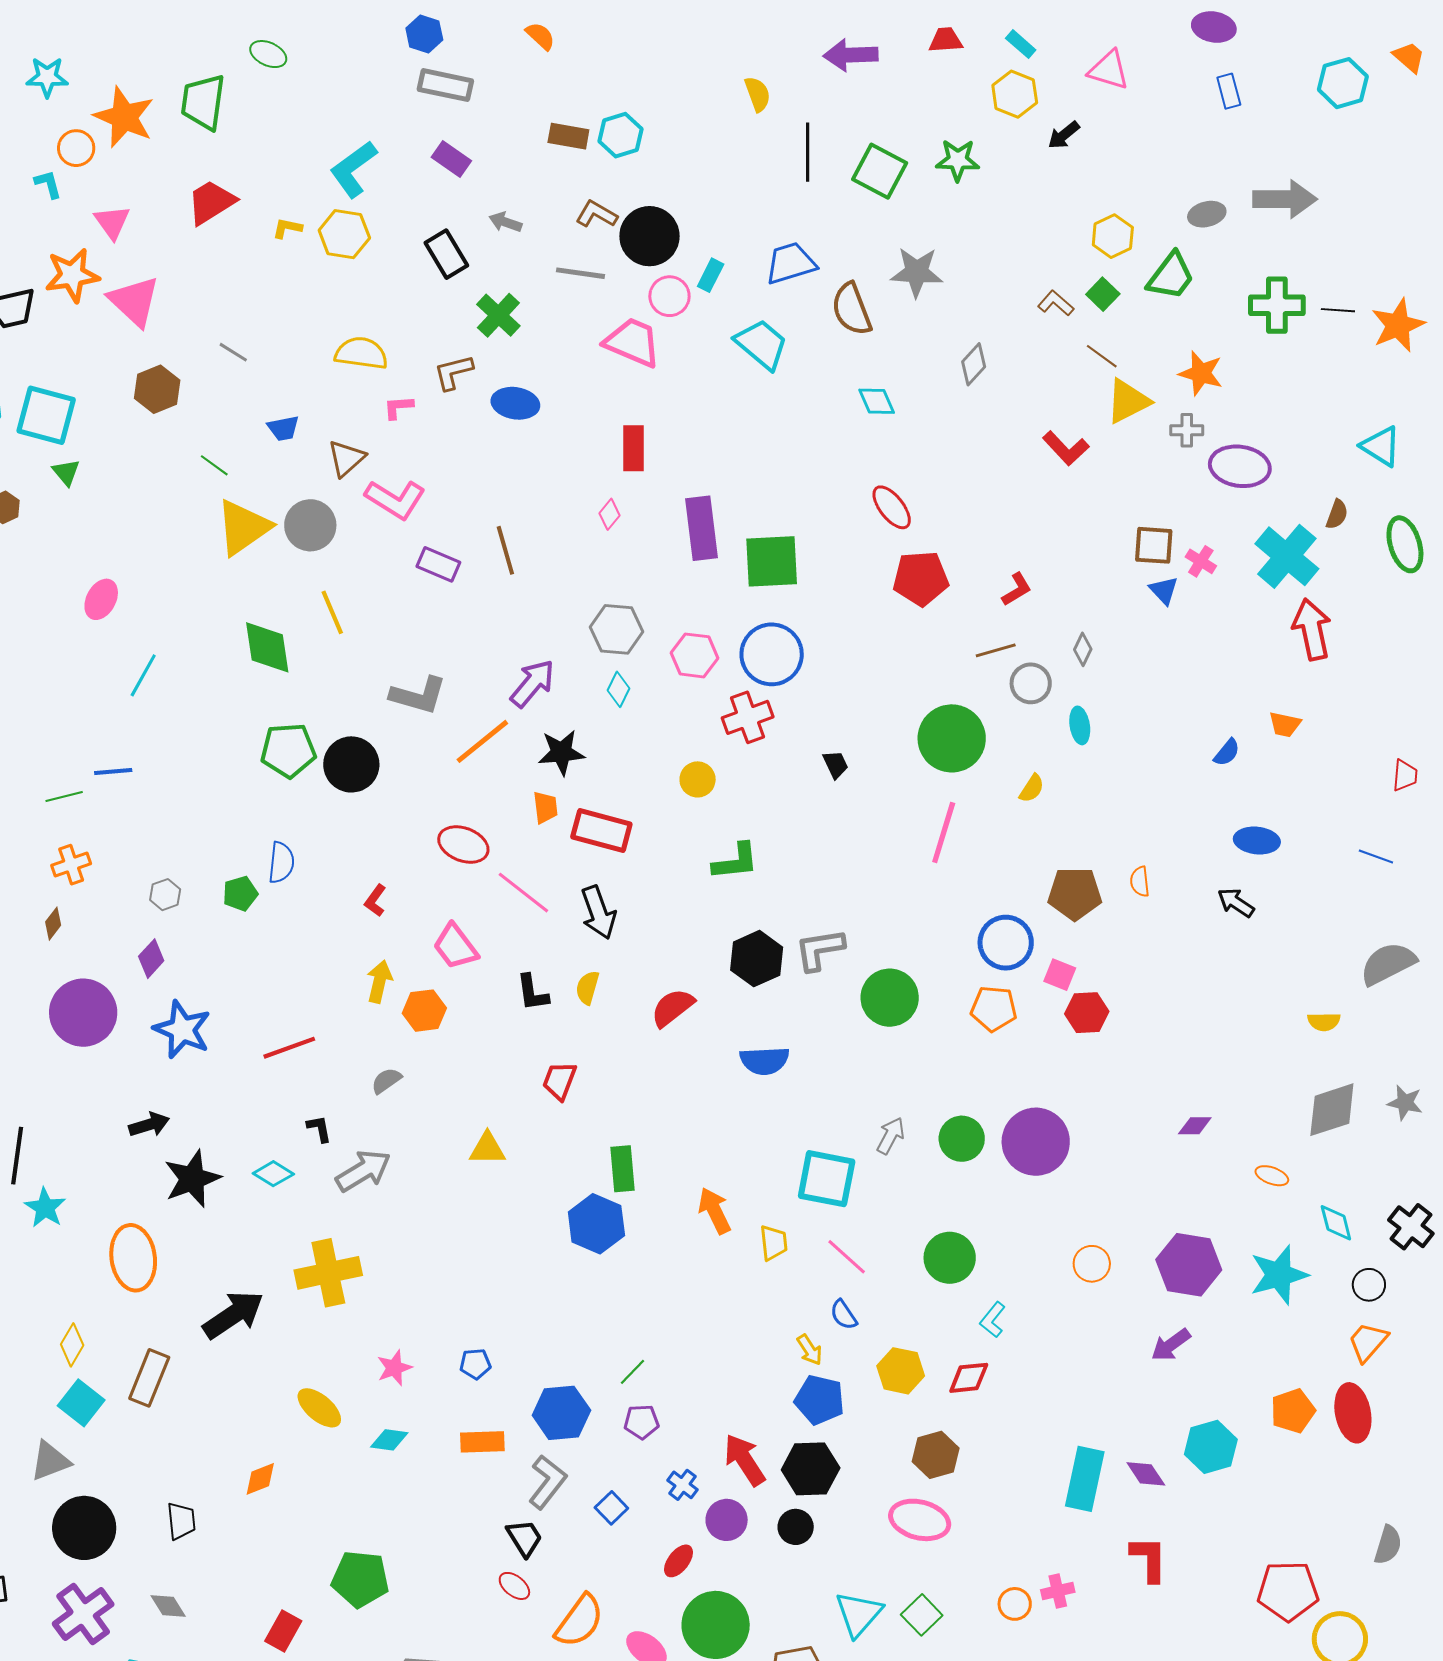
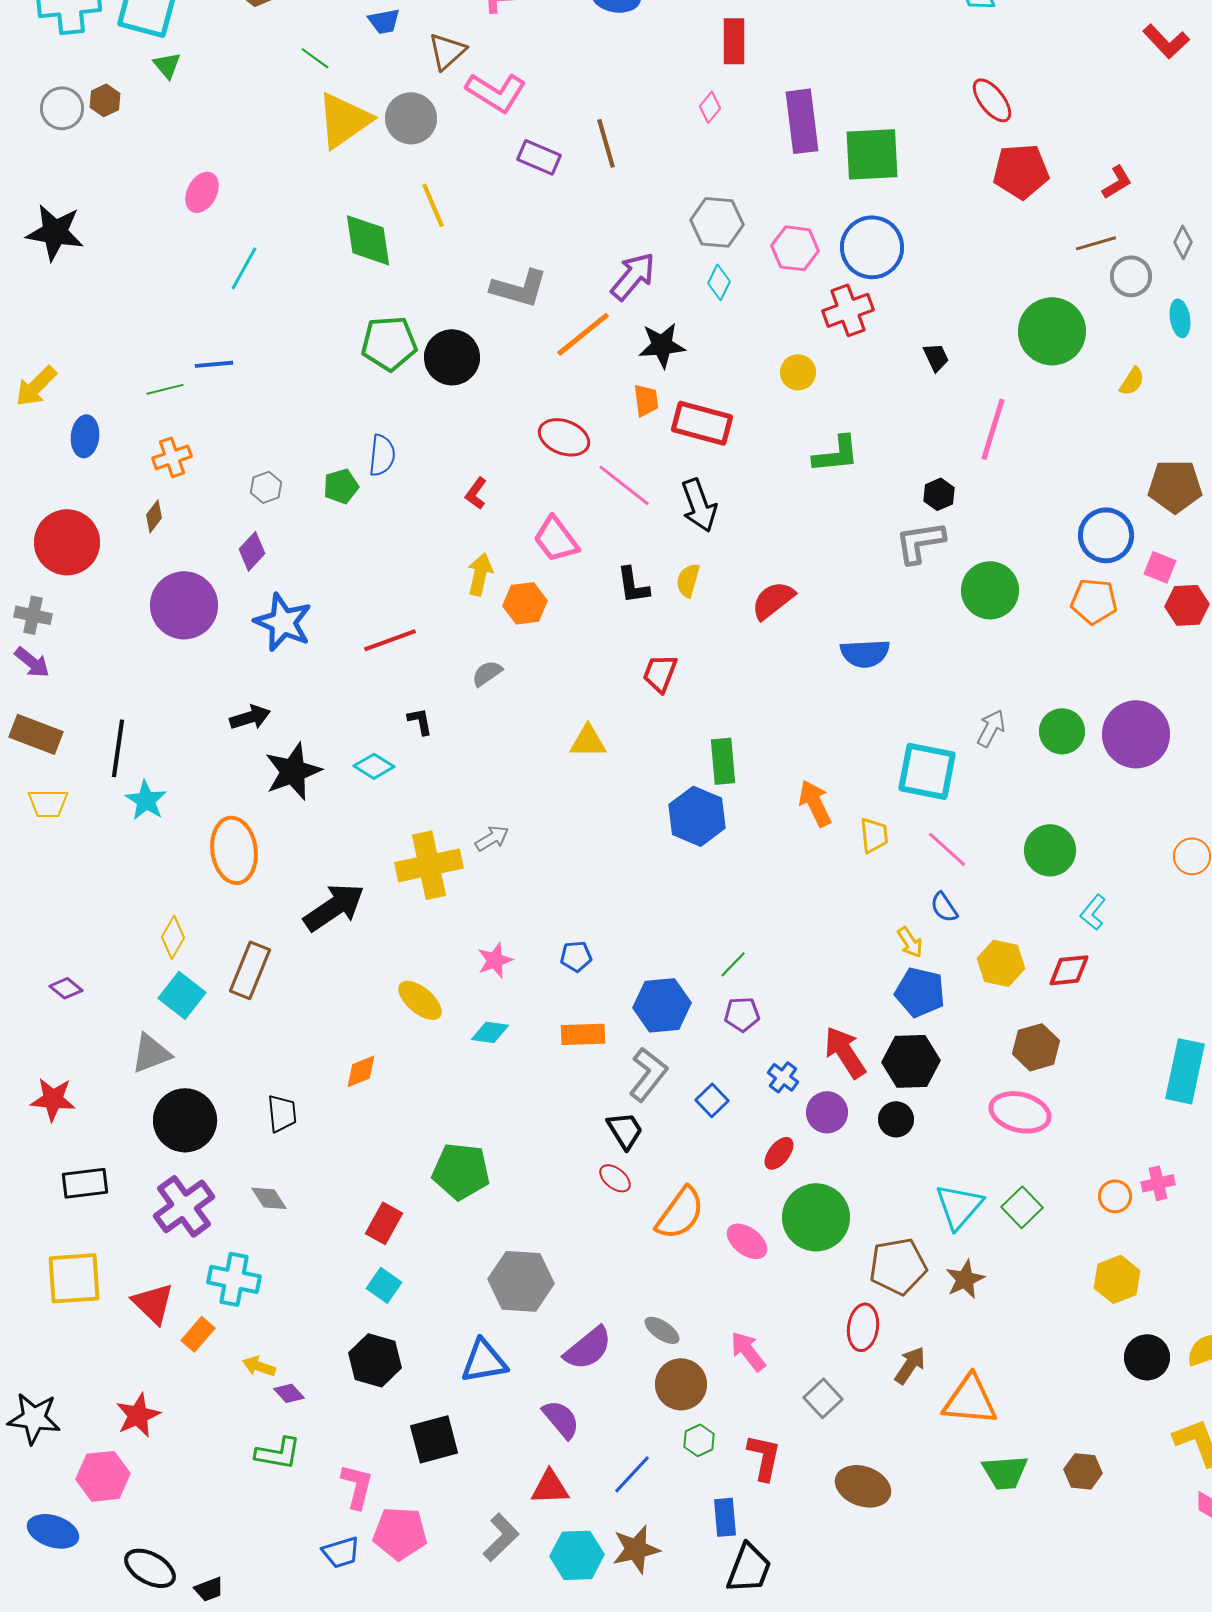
pink line: (944, 833) -> (993, 429), moved
black hexagon: (757, 959) -> (939, 494), moved, size x0.6
gray arrow: (363, 1171) -> (492, 838), moved, size x0.6

